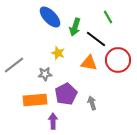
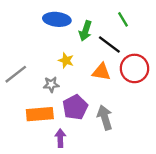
blue ellipse: (50, 17) -> (57, 19), turned -40
gray arrow: (92, 103) -> (105, 118), size x1.5

